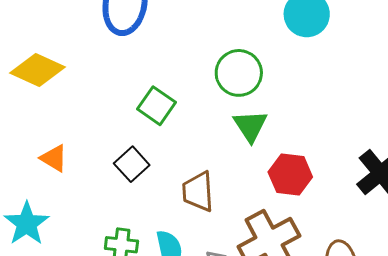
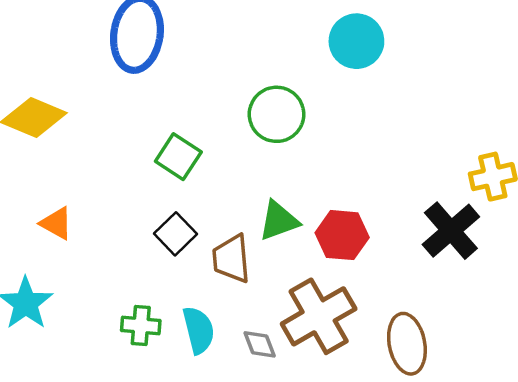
green triangle: (250, 126) -> (279, 221), moved, turned 45
black square: (132, 164) -> (176, 234), moved

